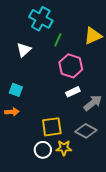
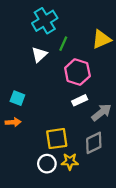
cyan cross: (41, 19) -> (45, 21), turned 30
white triangle: (24, 50) -> (39, 55), moved
gray diamond: (86, 131) -> (94, 143), turned -55

